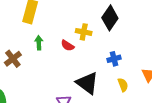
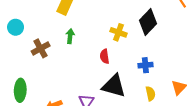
red semicircle: (68, 46) -> (105, 56), moved, turned 40
black triangle: (87, 83) -> (114, 86), turned -30

